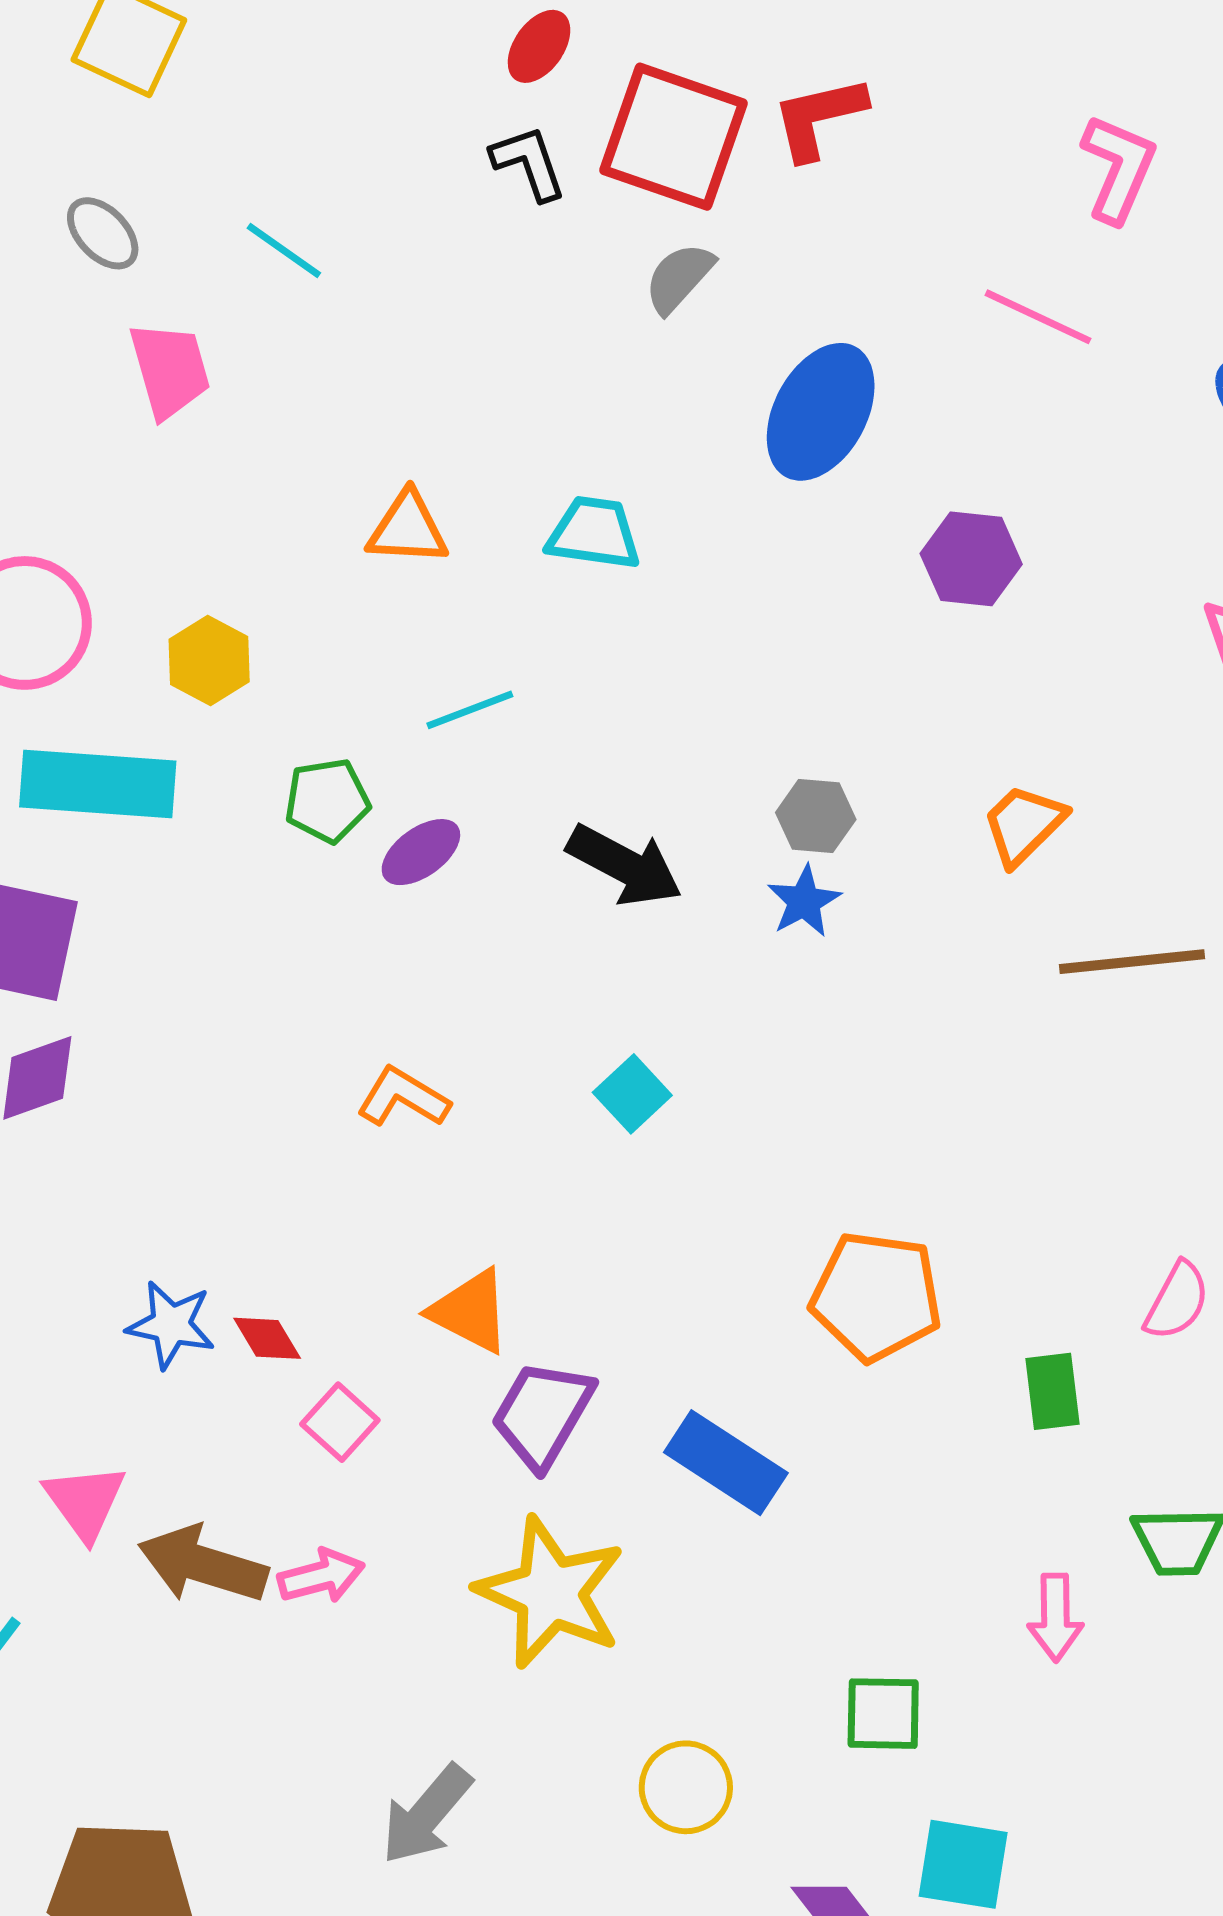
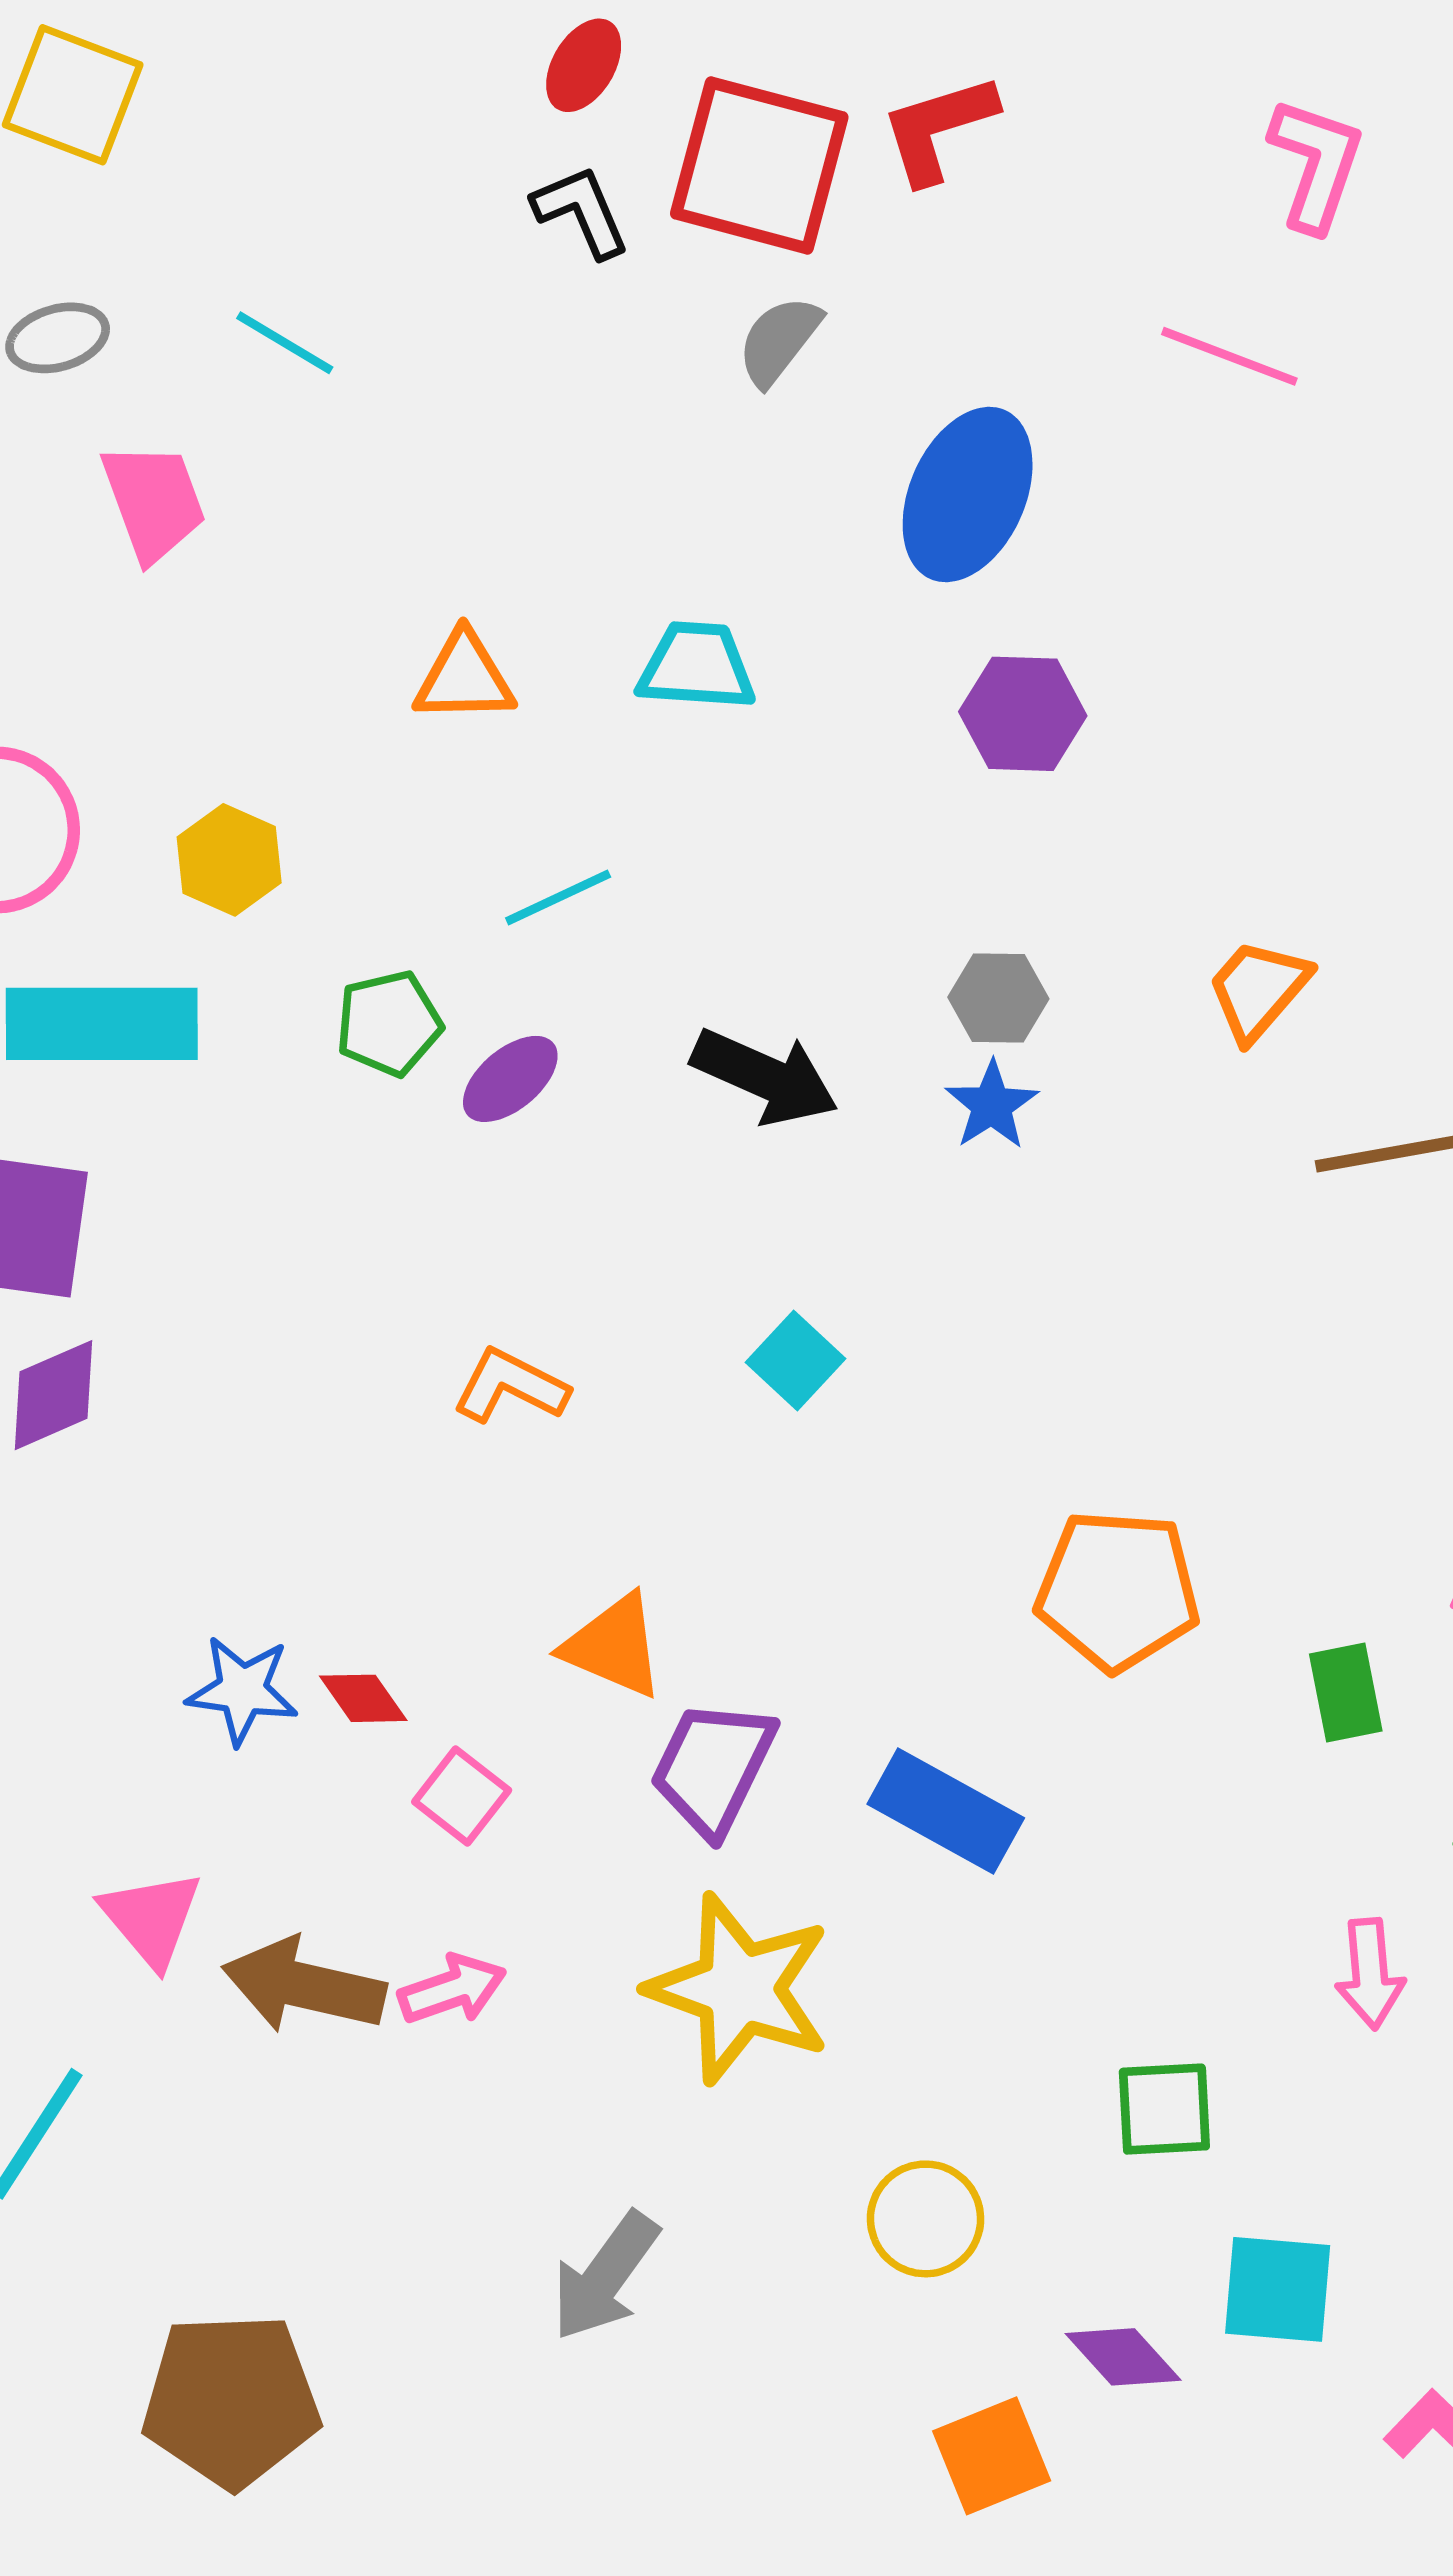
gray ellipse: (103, 233) -> (58, 338), turned -58
purple hexagon: (971, 559) -> (1023, 714), moved

